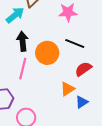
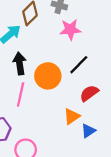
black line: (75, 44) -> (79, 65), turned -66

